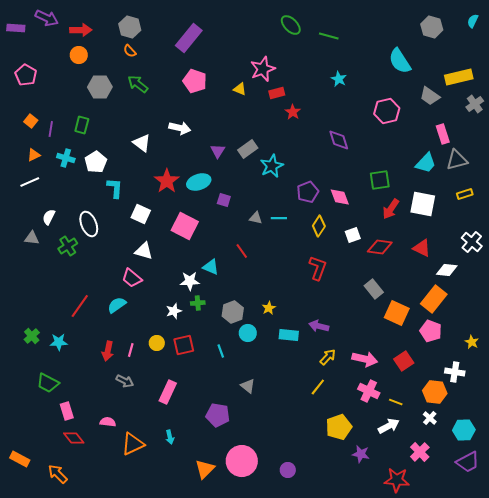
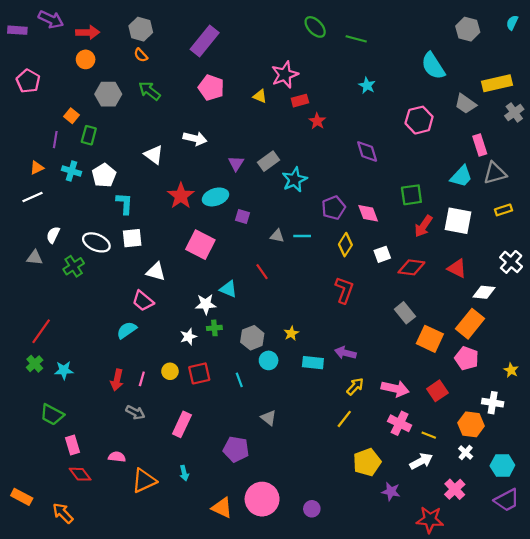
orange square: (31, 121) -> (71, 116), moved
white square: (141, 214) -> (132, 238), moved, turned -30
white ellipse: (89, 224) -> (96, 242), turned -45
red line: (80, 306) -> (41, 331), moved
orange triangle: (205, 469) -> (222, 508), turned -50

